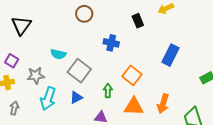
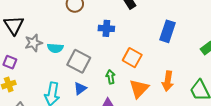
gray star: (36, 76) -> (34, 43), moved
orange triangle: (134, 107) -> (139, 89), turned -40

